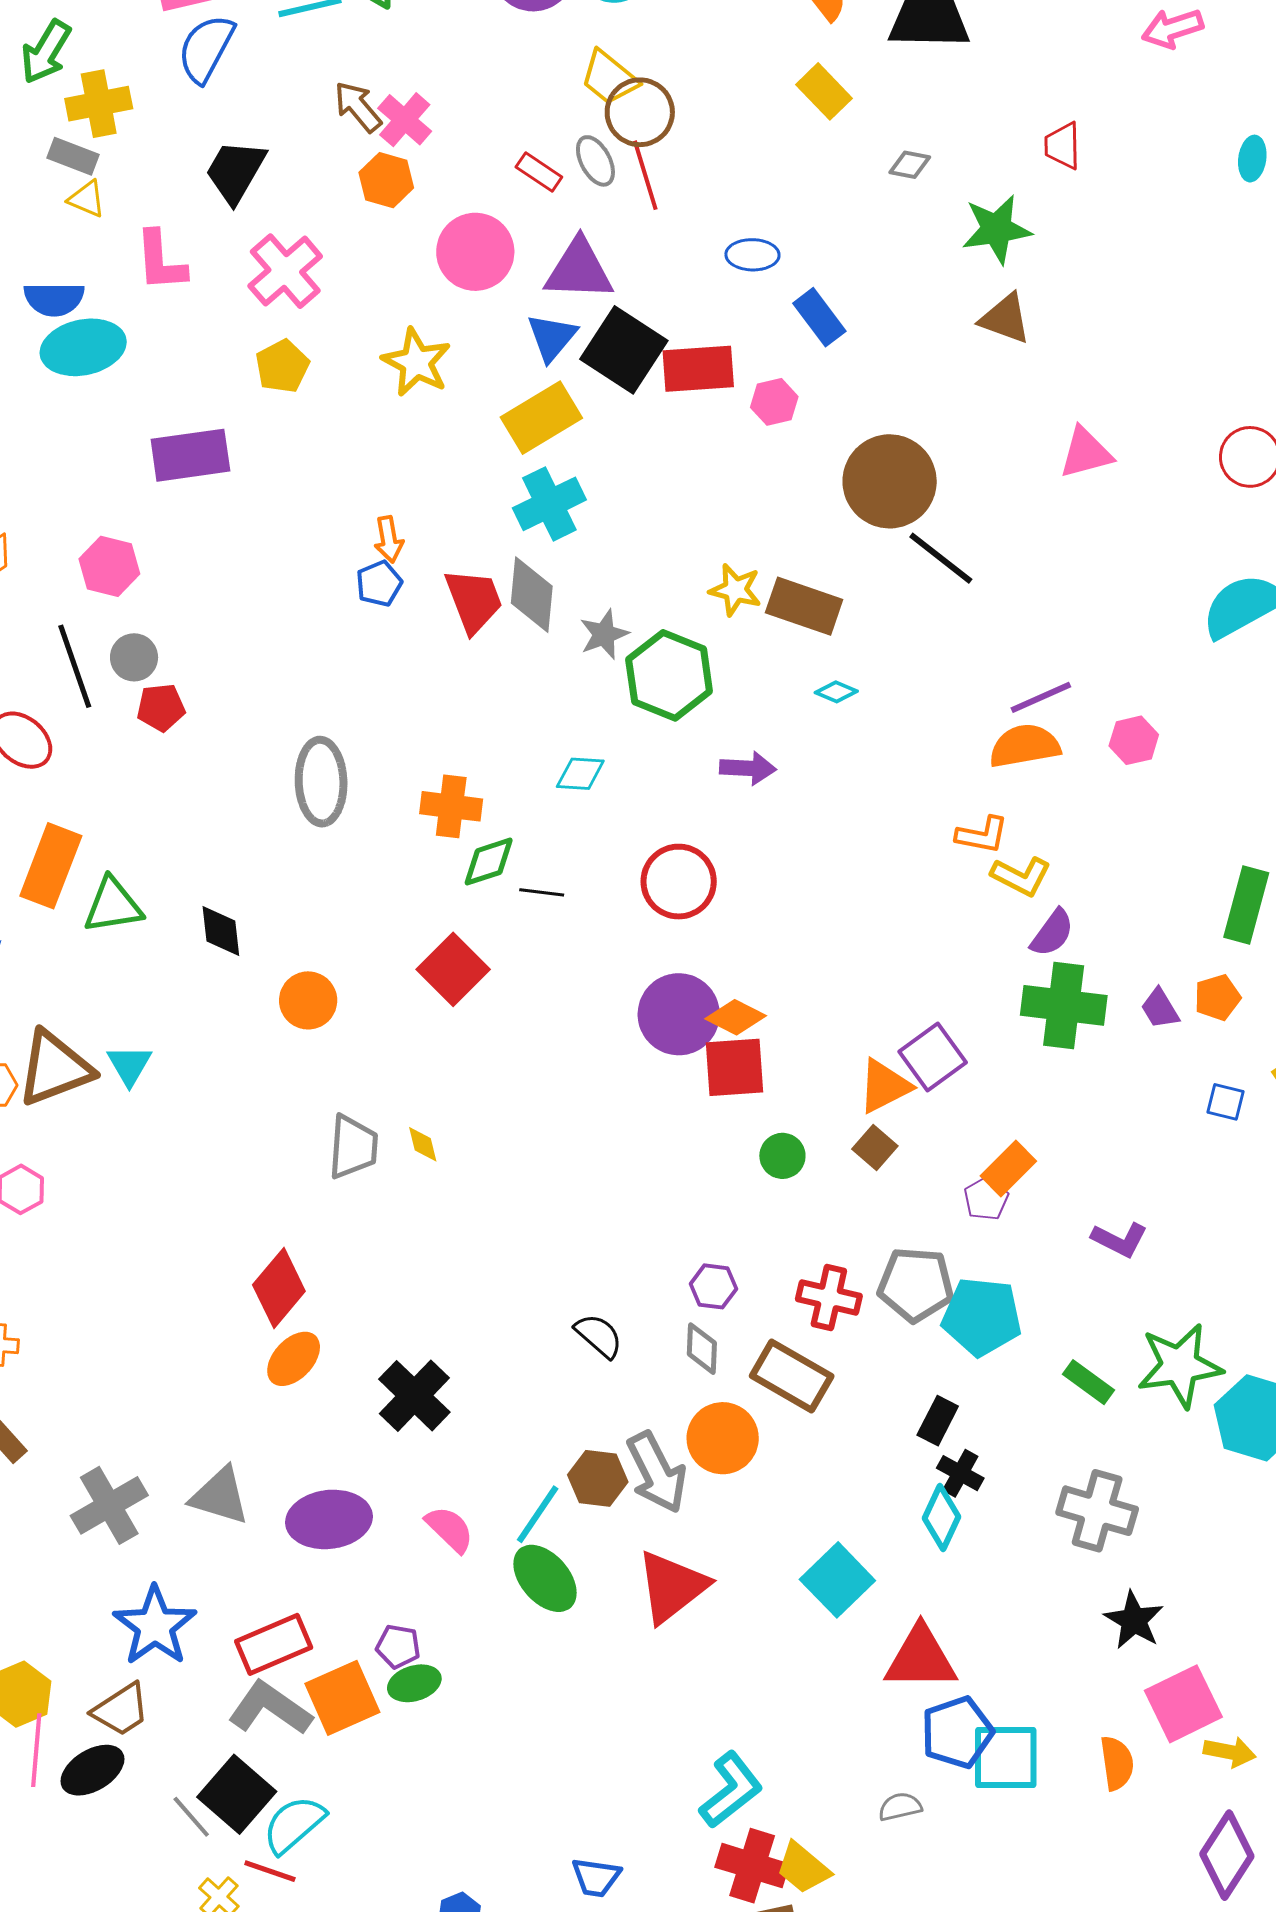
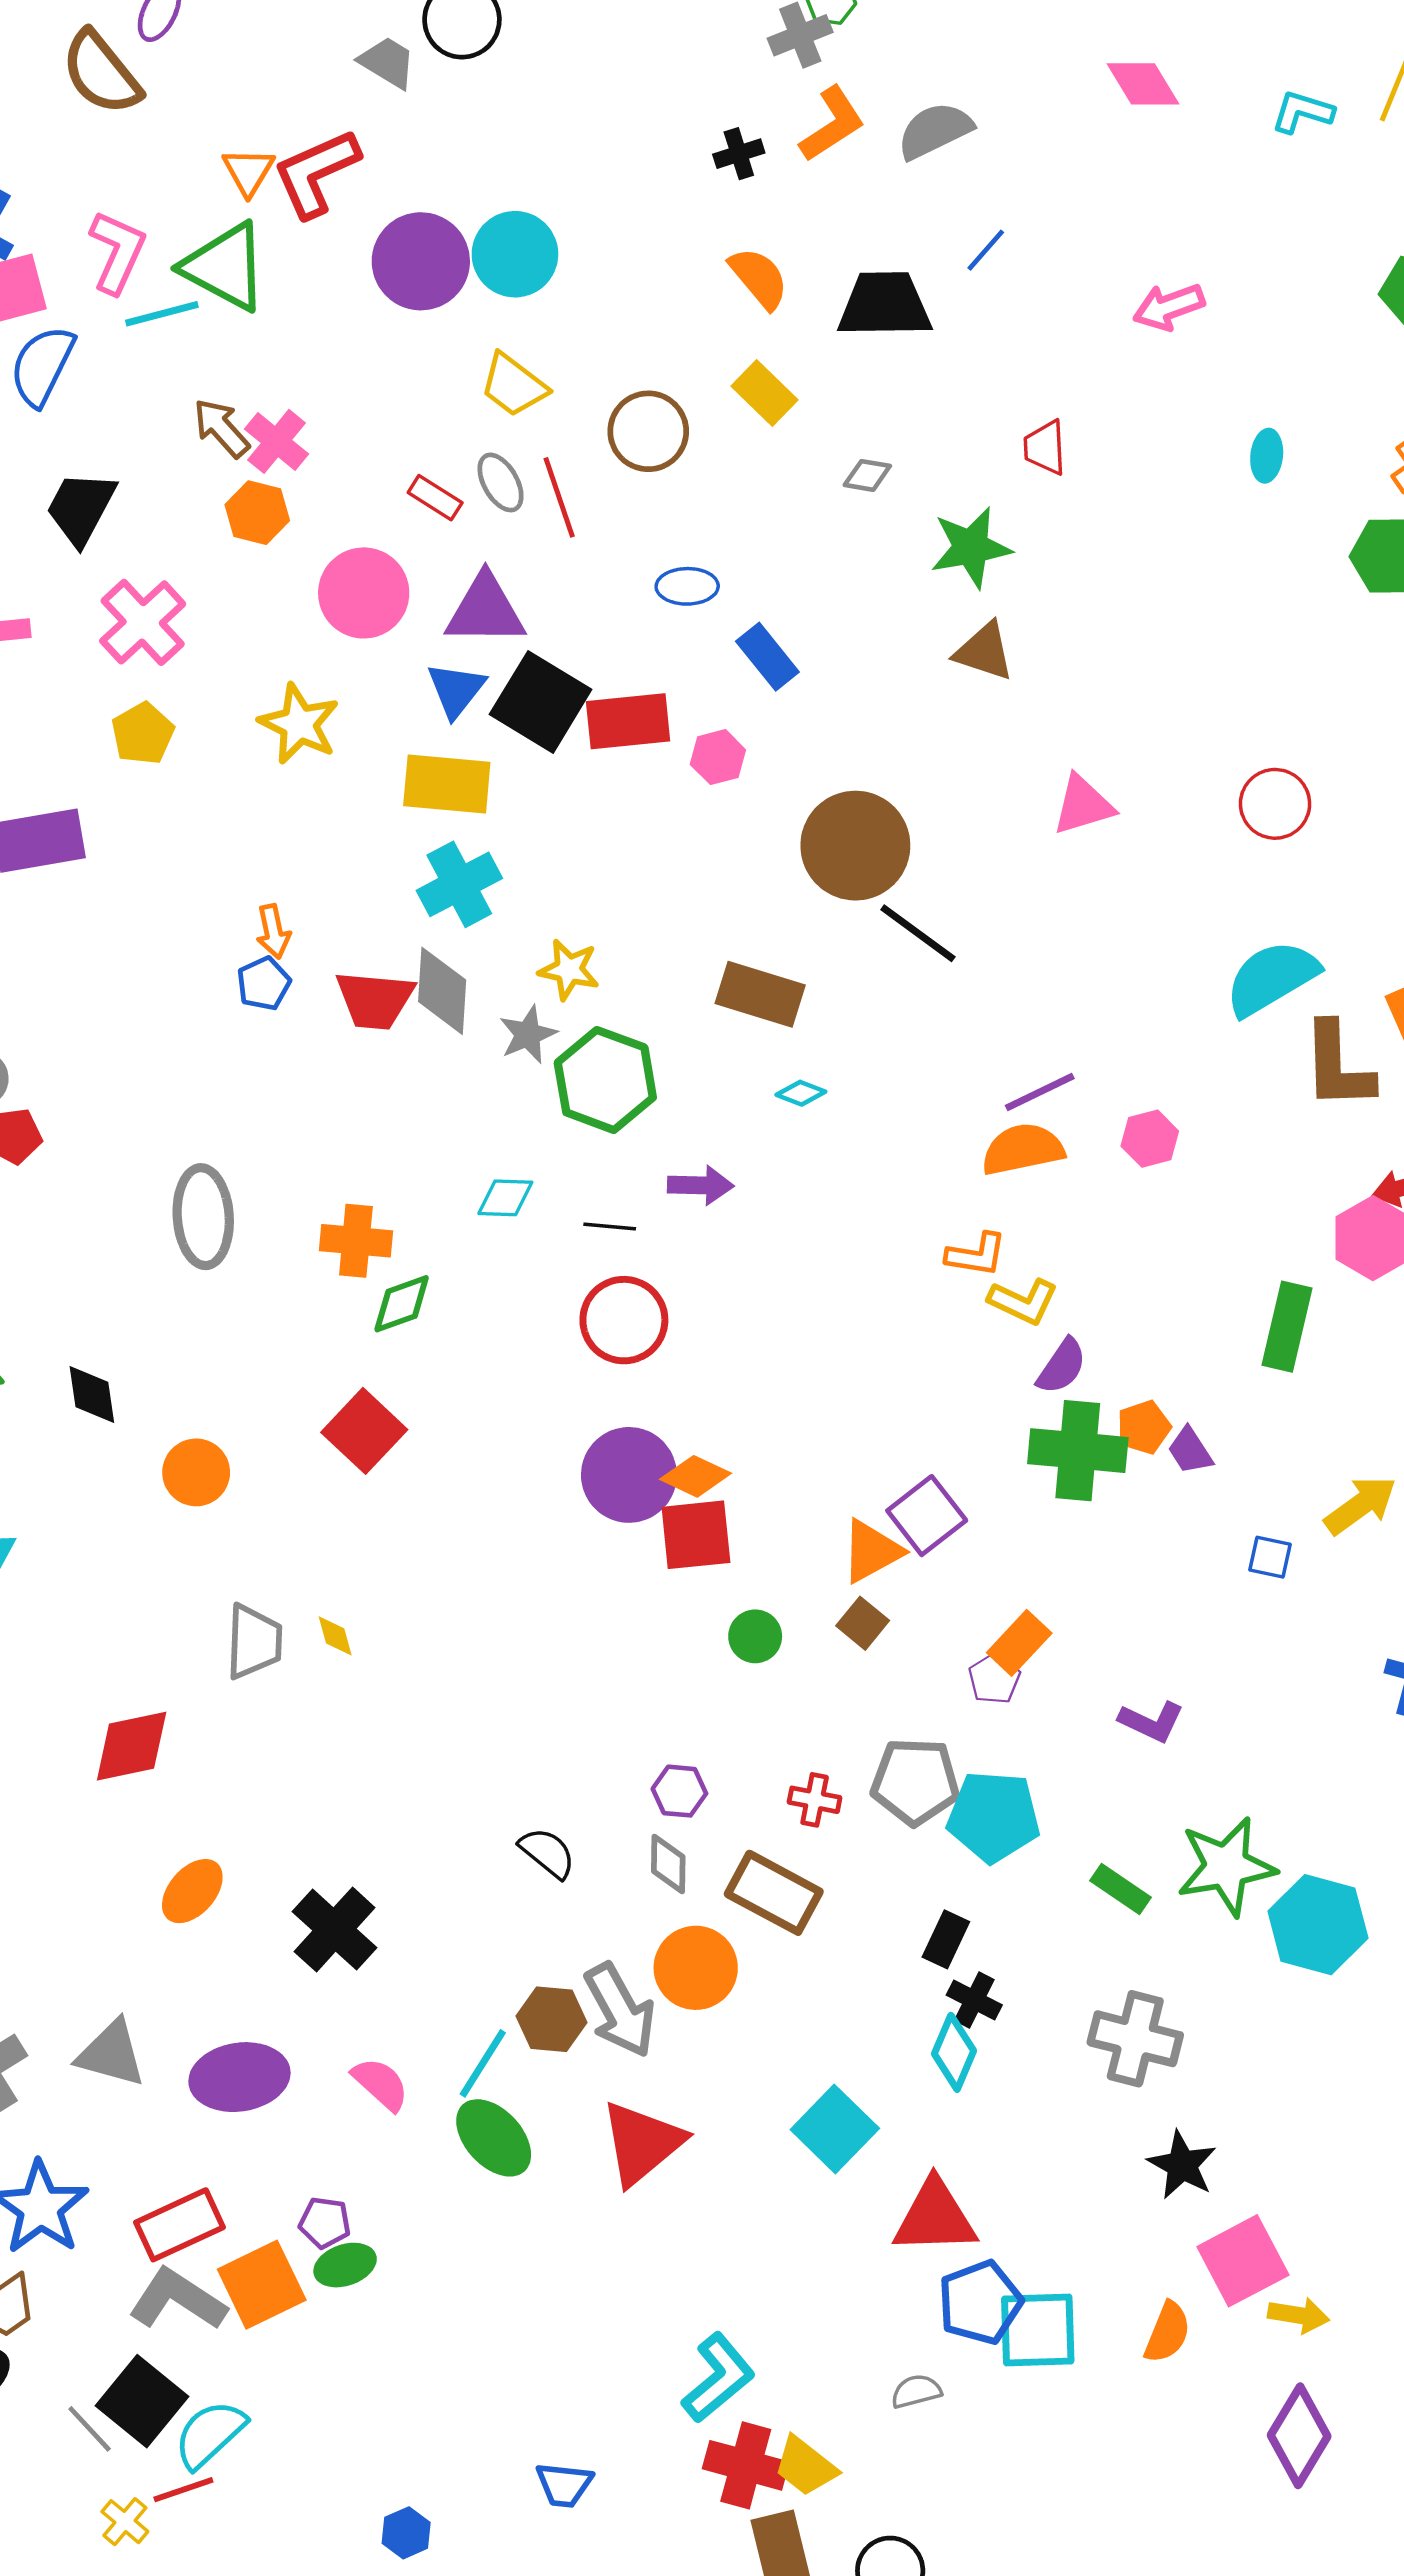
brown circle: (640, 112) -> (648, 431), moved
yellow rectangle: (541, 418) -> (447, 784), turned 38
yellow star: (735, 590) -> (569, 970), moved
red trapezoid: (474, 601) -> (375, 1000), turned 118
black line: (542, 892) -> (610, 1227), moved
orange pentagon: (1217, 997) -> (1144, 1427), moved
red diamond: (279, 1288) -> (132, 1746), moved, turned 40
red cross: (829, 1298) -> (815, 1800), size x0.7
orange semicircle: (1117, 1763) -> (1167, 2332), turned 32
red line: (270, 1871) -> (183, 2490), turned -36

